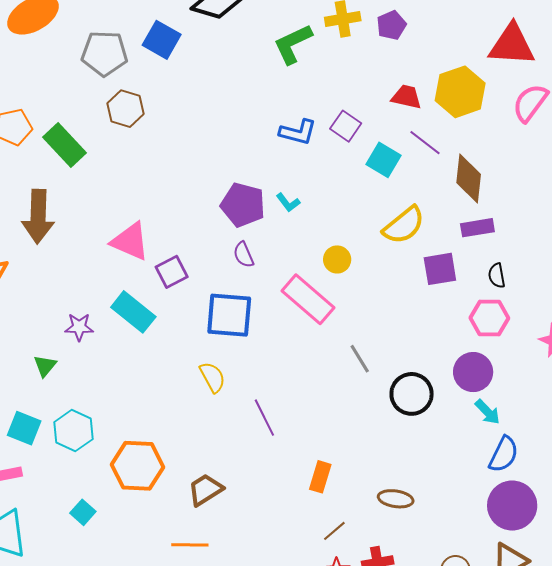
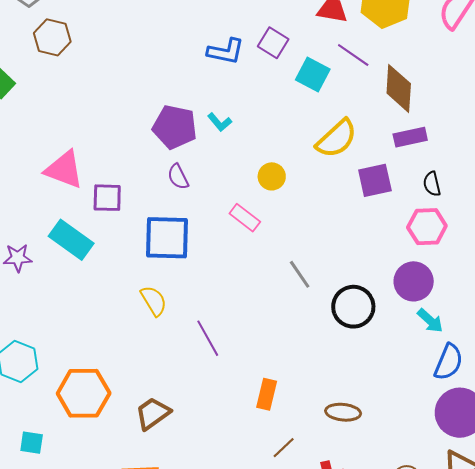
purple square: (172, 272) -> (107, 198), turned 32
pink rectangle: (308, 299) -> (245, 218), size x0.6
cyan square: (83, 512) -> (32, 443), turned -30

